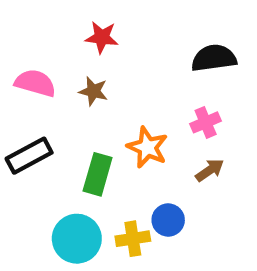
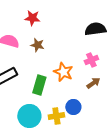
red star: (102, 37) -> (32, 18), moved

